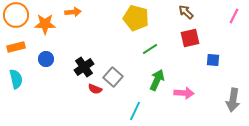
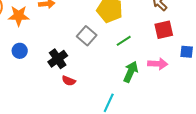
gray square: (113, 77) -> (87, 36), moved
pink arrow: (184, 93) -> (158, 64), moved

